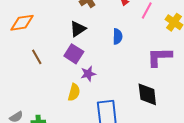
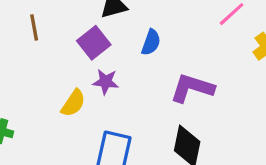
blue semicircle: (118, 36) -> (151, 42), moved
purple L-shape: (159, 57) -> (192, 88), moved

